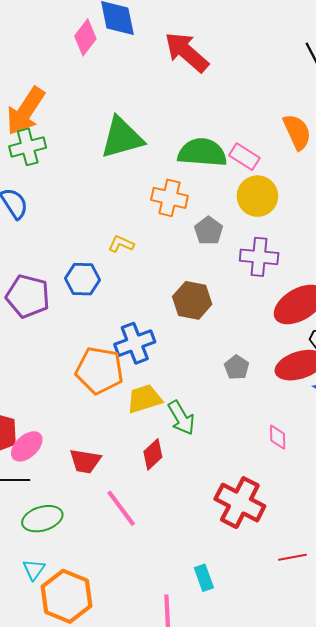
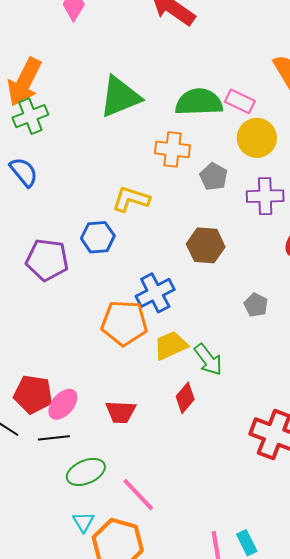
yellow L-shape: (121, 244) -> (131, 199), size x1.5
pink line: (121, 508) -> (138, 495), moved
cyan rectangle: (204, 578) -> (247, 543), moved

